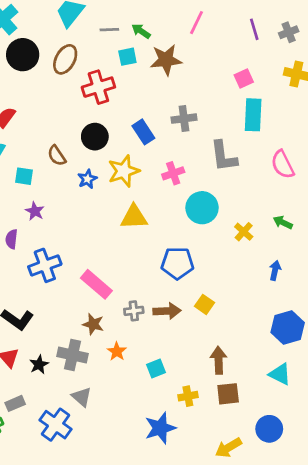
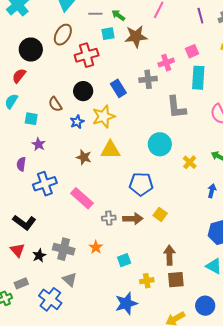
black circle: (23, 55) -> (31, 50), moved
pink cross: (173, 173) -> (166, 63), moved
brown star: (93, 324) -> (84, 157), moved

